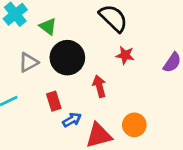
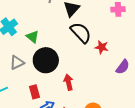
red star: (125, 55) -> (102, 47), moved

